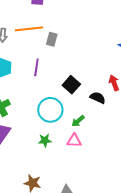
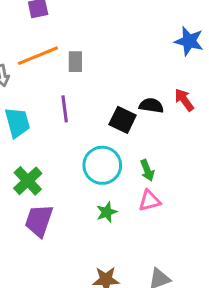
black semicircle: (98, 98) -> (151, 106), moved
green arrow: (78, 121) -> (147, 170), turned -56

